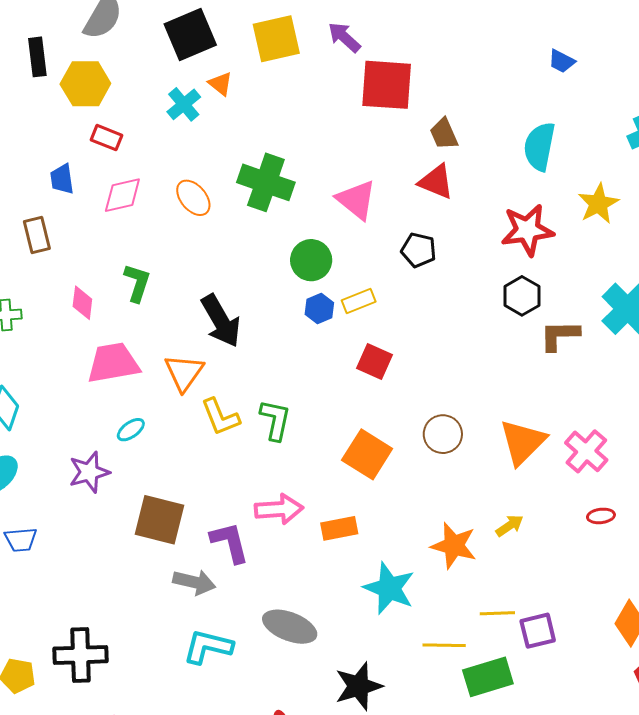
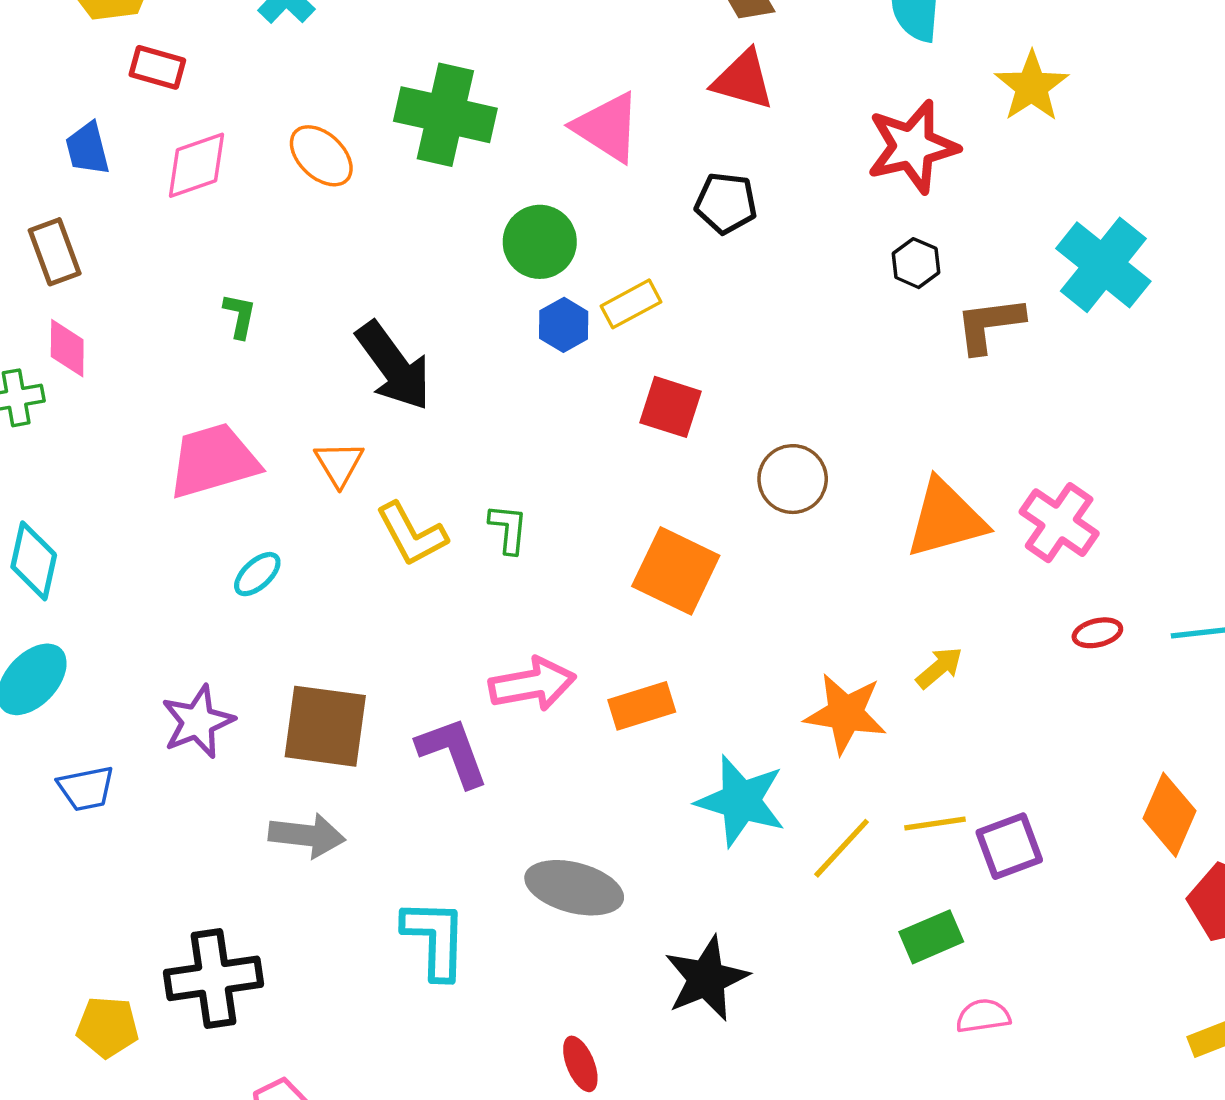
green L-shape: (137, 283) -> (240, 316), size x0.7
black hexagon: (522, 296) -> (916, 263), size x0.7
pink diamond: (82, 303) -> (67, 348), moved
orange triangle: (184, 373) -> (339, 464), size x0.7
green L-shape: (275, 420) -> (508, 529), size x0.7
brown circle: (443, 434) -> (793, 479), moved
orange triangle: (523, 442) -> (946, 519), turned 36
purple star: (89, 472) -> (198, 722), moved
gray arrow: (194, 582) -> (307, 835), moved
yellow line: (444, 645) -> (842, 848), moved, turned -42
cyan L-shape: (208, 647) -> (435, 939), turned 84
green rectangle: (488, 677) -> (931, 937), size x0.7

